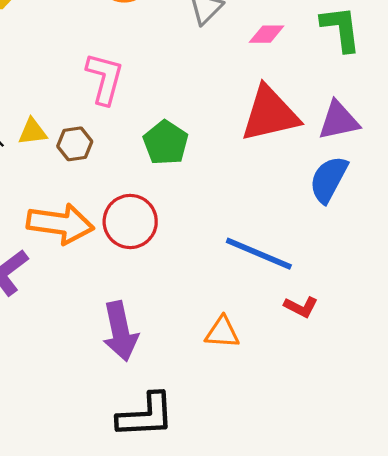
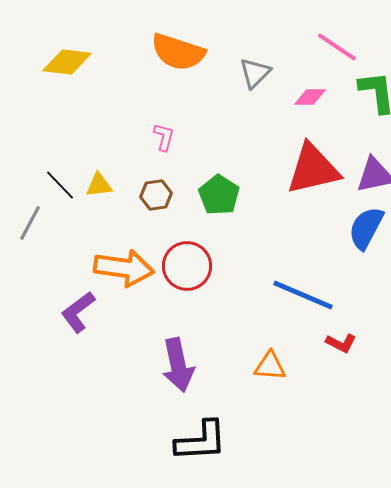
pink L-shape: (105, 78) -> (164, 137), size x0.6
brown hexagon: (75, 144) -> (156, 195), moved

